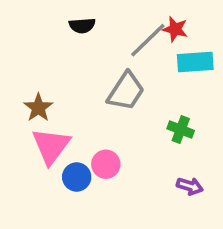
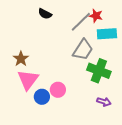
black semicircle: (82, 26) -> (45, 14), turned 32
gray trapezoid: (126, 91) -> (83, 50), moved
green cross: (181, 130) -> (99, 71), size x1.6

